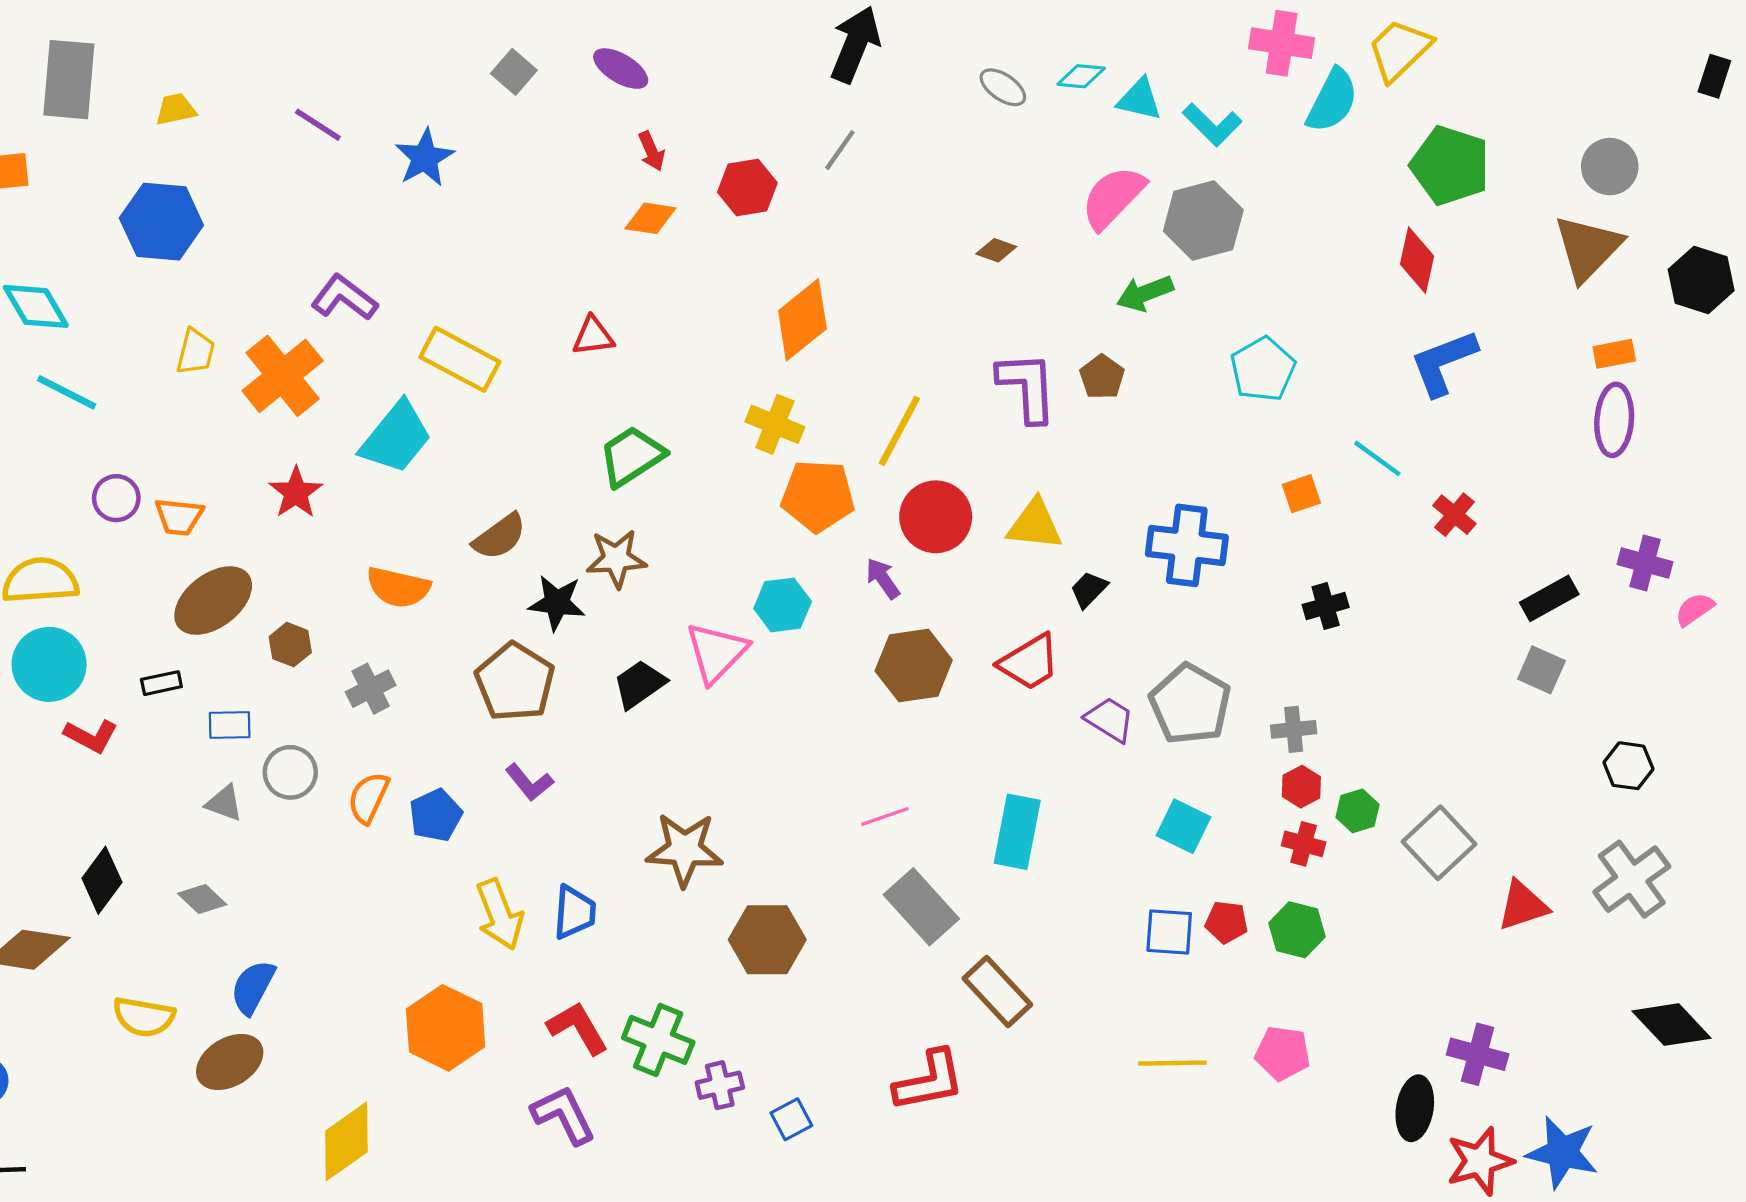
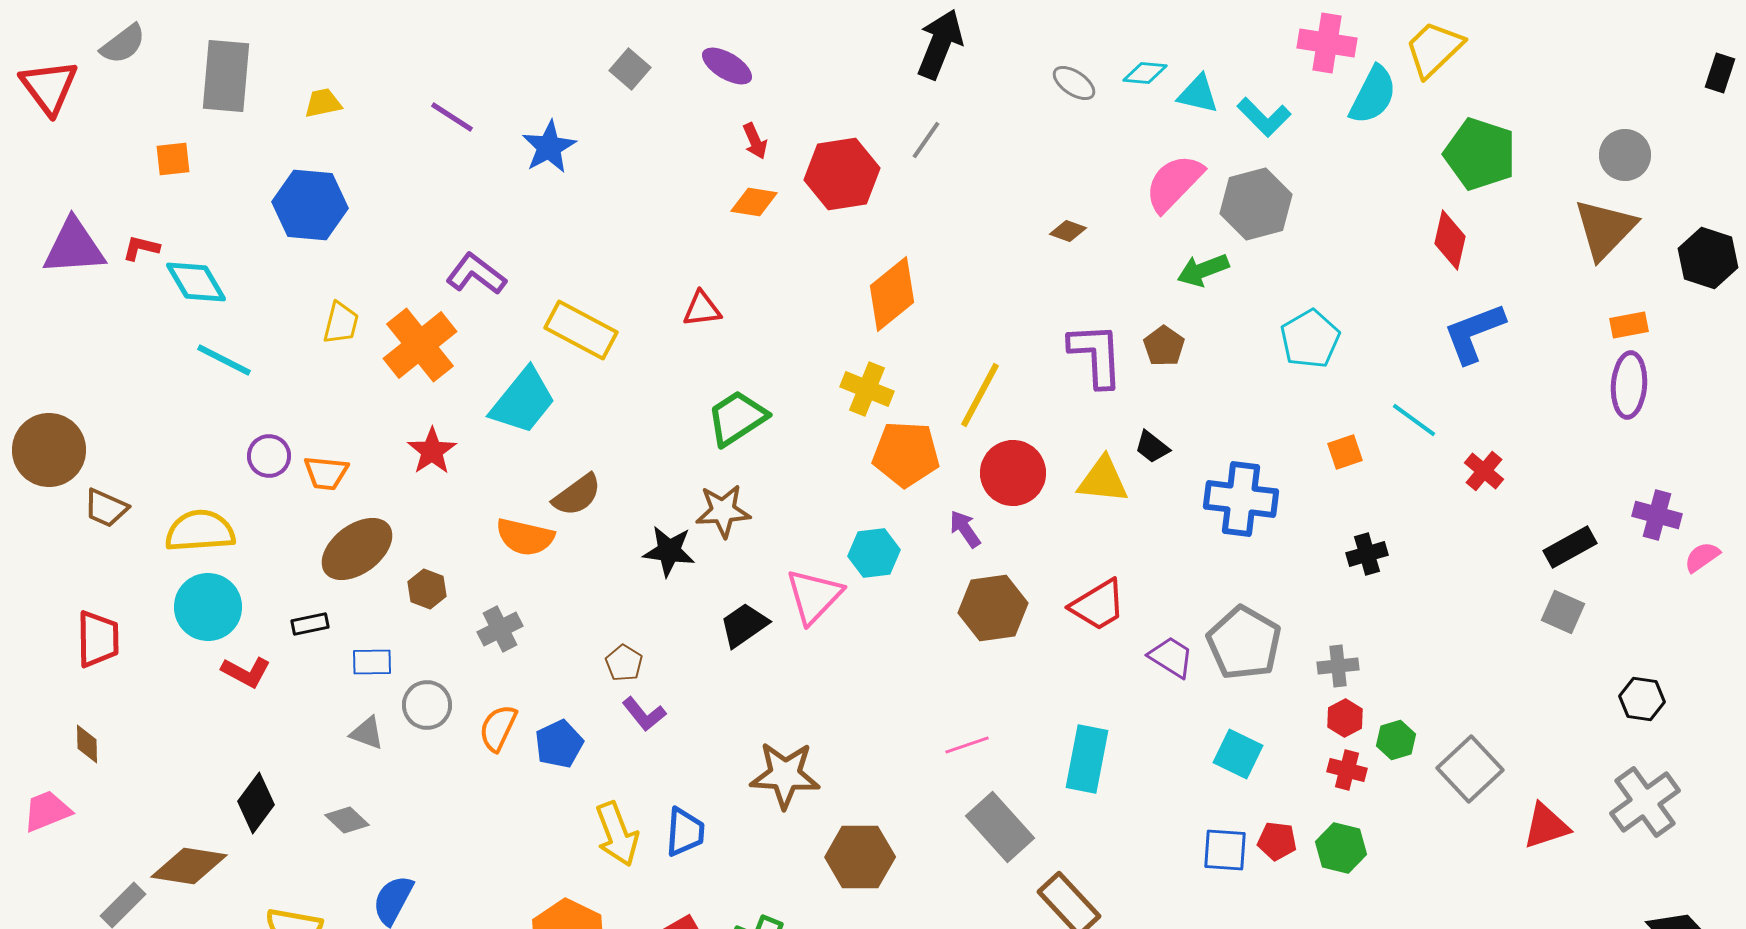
red hexagon: (747, 187) -> (842, 174), size x1.4
brown semicircle: (500, 537) -> (577, 495), moved
black trapezoid: (1089, 590) -> (1152, 447), moved, turned -96
brown pentagon: (515, 682) -> (624, 663), moved, size x0.5

